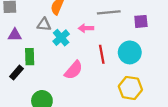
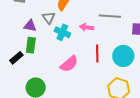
gray triangle: (44, 25) -> (49, 18), turned 40
purple triangle: (15, 35) -> (30, 26), moved
cyan cross: (61, 38) -> (62, 32), turned -35

